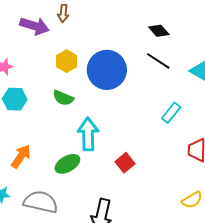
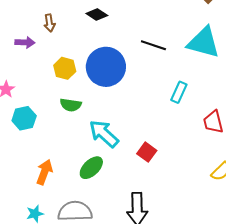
purple arrow: (35, 26) -> (25, 42), size x0.7
black diamond: (159, 31) -> (97, 15), moved
cyan arrow: (88, 134) -> (104, 134), turned -32

